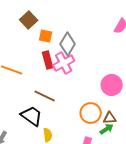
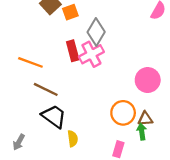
orange square: (46, 36) -> (70, 12), moved, turned -32
brown line: (45, 96) -> (46, 89), moved
green arrow: (107, 129) -> (142, 132), turned -64

